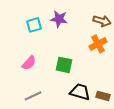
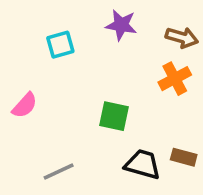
purple star: (59, 19) -> (121, 25), moved
pink semicircle: (29, 63) -> (25, 105), moved
brown rectangle: (103, 96) -> (184, 157), moved

